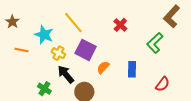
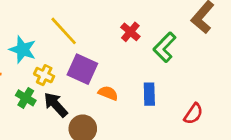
green L-shape: (155, 43) -> (165, 47), moved
orange semicircle: (103, 67) -> (108, 93), turned 72
green cross: (44, 89) -> (26, 98), moved

